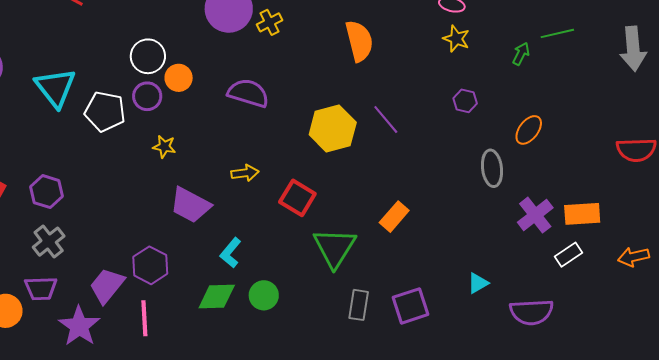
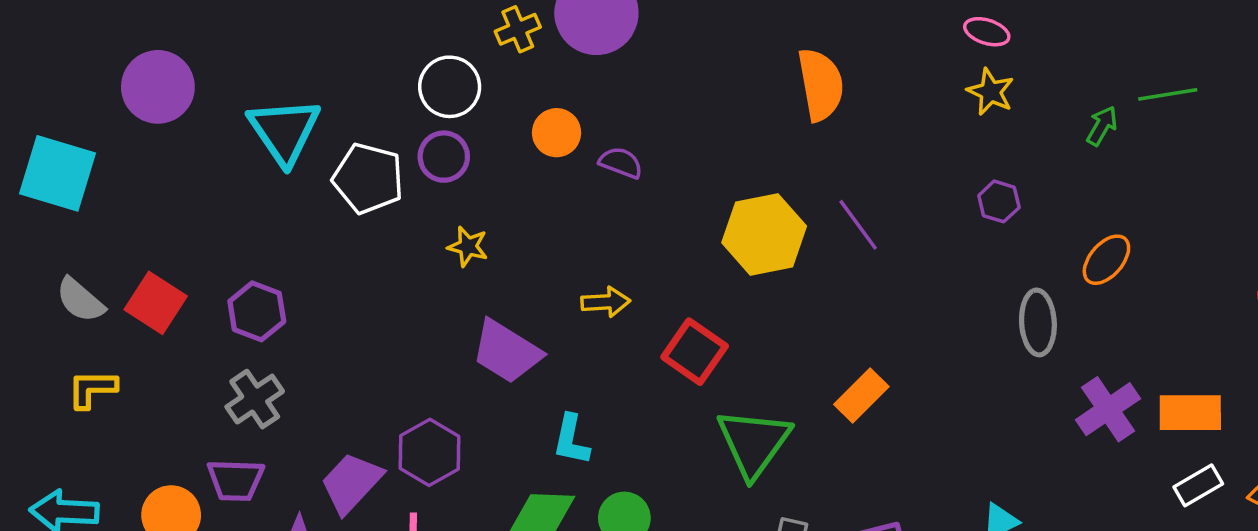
yellow cross: (270, 22) -> (518, 29), moved
orange circle: (179, 78) -> (557, 133), moved
purple semicircle: (248, 93) -> (621, 163), size x0.6
cyan L-shape: (230, 253) -> (571, 440), turned -32
white rectangle: (569, 255) -> (1198, 485), moved

